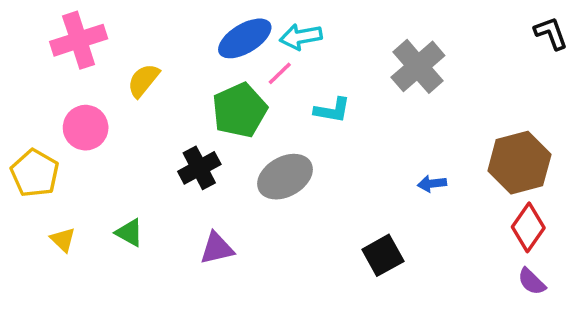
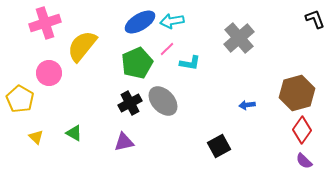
pink line: (280, 73) -> (167, 49), moved
yellow semicircle: (143, 80) -> (82, 46), size x1.6
black cross: (199, 168) -> (130, 103), moved
gray ellipse: (285, 177) -> (163, 101), turned 76

